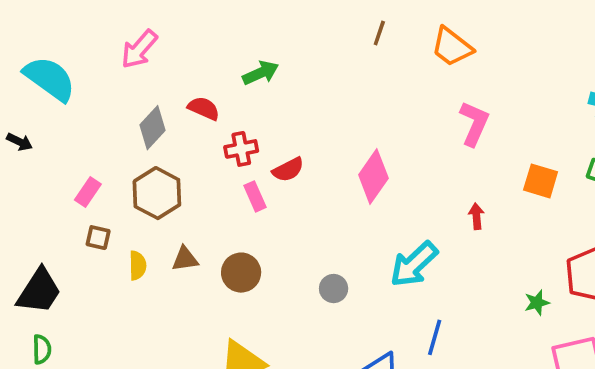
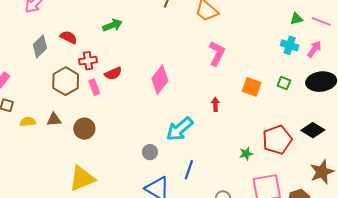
green arrow: (261, 73) -> (112, 25), moved
brown hexagon: (157, 193) -> (66, 81), moved
yellow semicircle: (138, 265) -> (28, 122), turned -98
gray circle: (334, 289) -> (150, 152), moved

